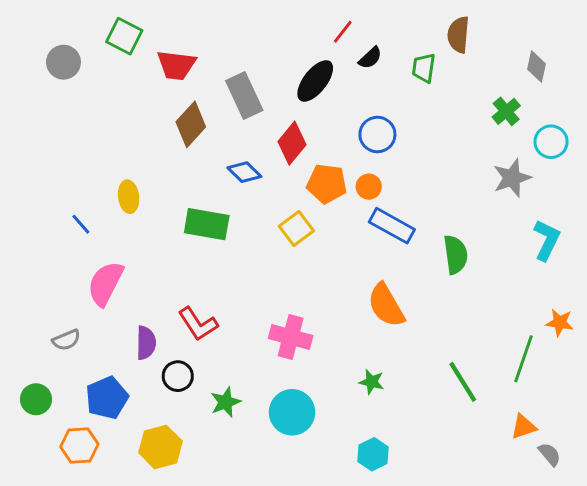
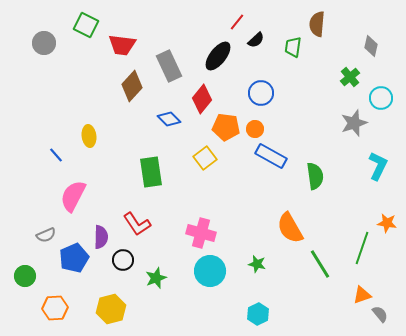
green rectangle: (207, 224) -> (151, 172), moved, turned 72
orange semicircle: (386, 305) -> (290, 228), moved
blue pentagon: (107, 398) -> (74, 258), moved
cyan circle: (292, 412) -> (210, 271), moved

